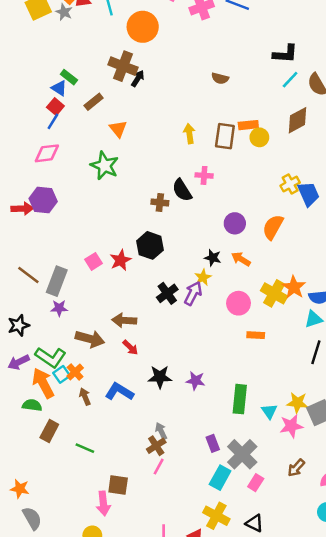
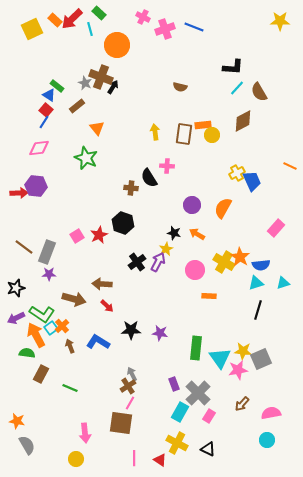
gray star: (64, 12) -> (85, 83), moved
cyan triangle: (269, 411) -> (220, 358), size x1.6
brown square: (118, 485) -> (121, 423), moved, size x1.4

